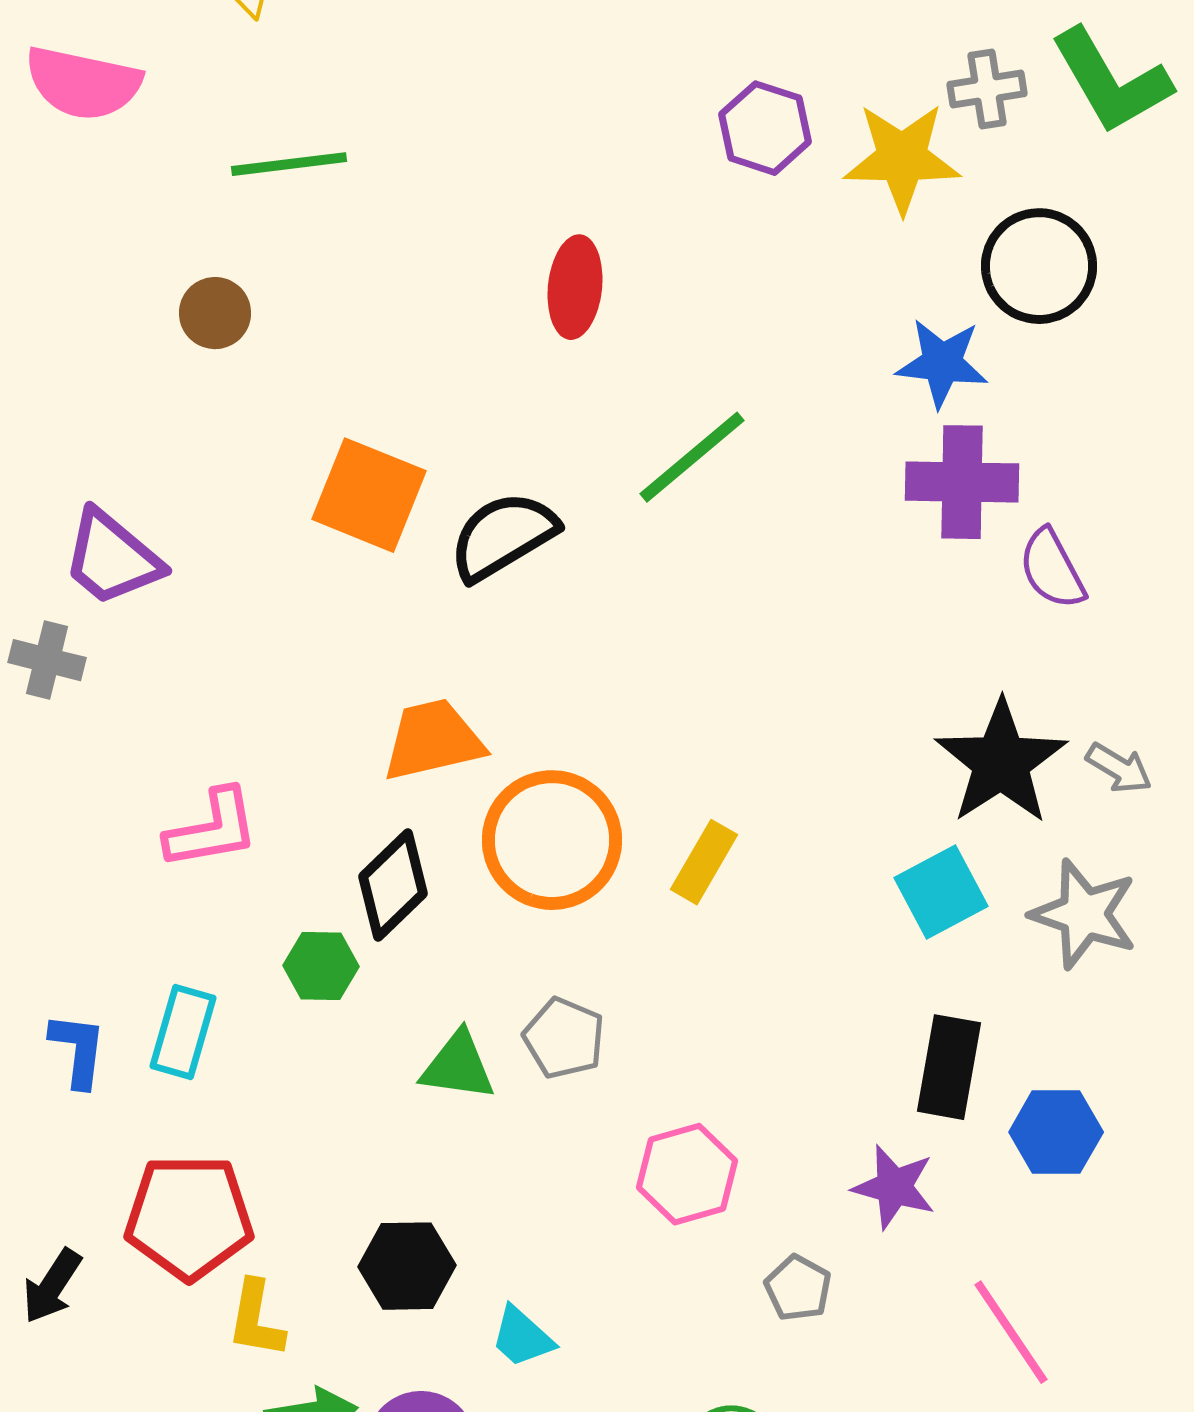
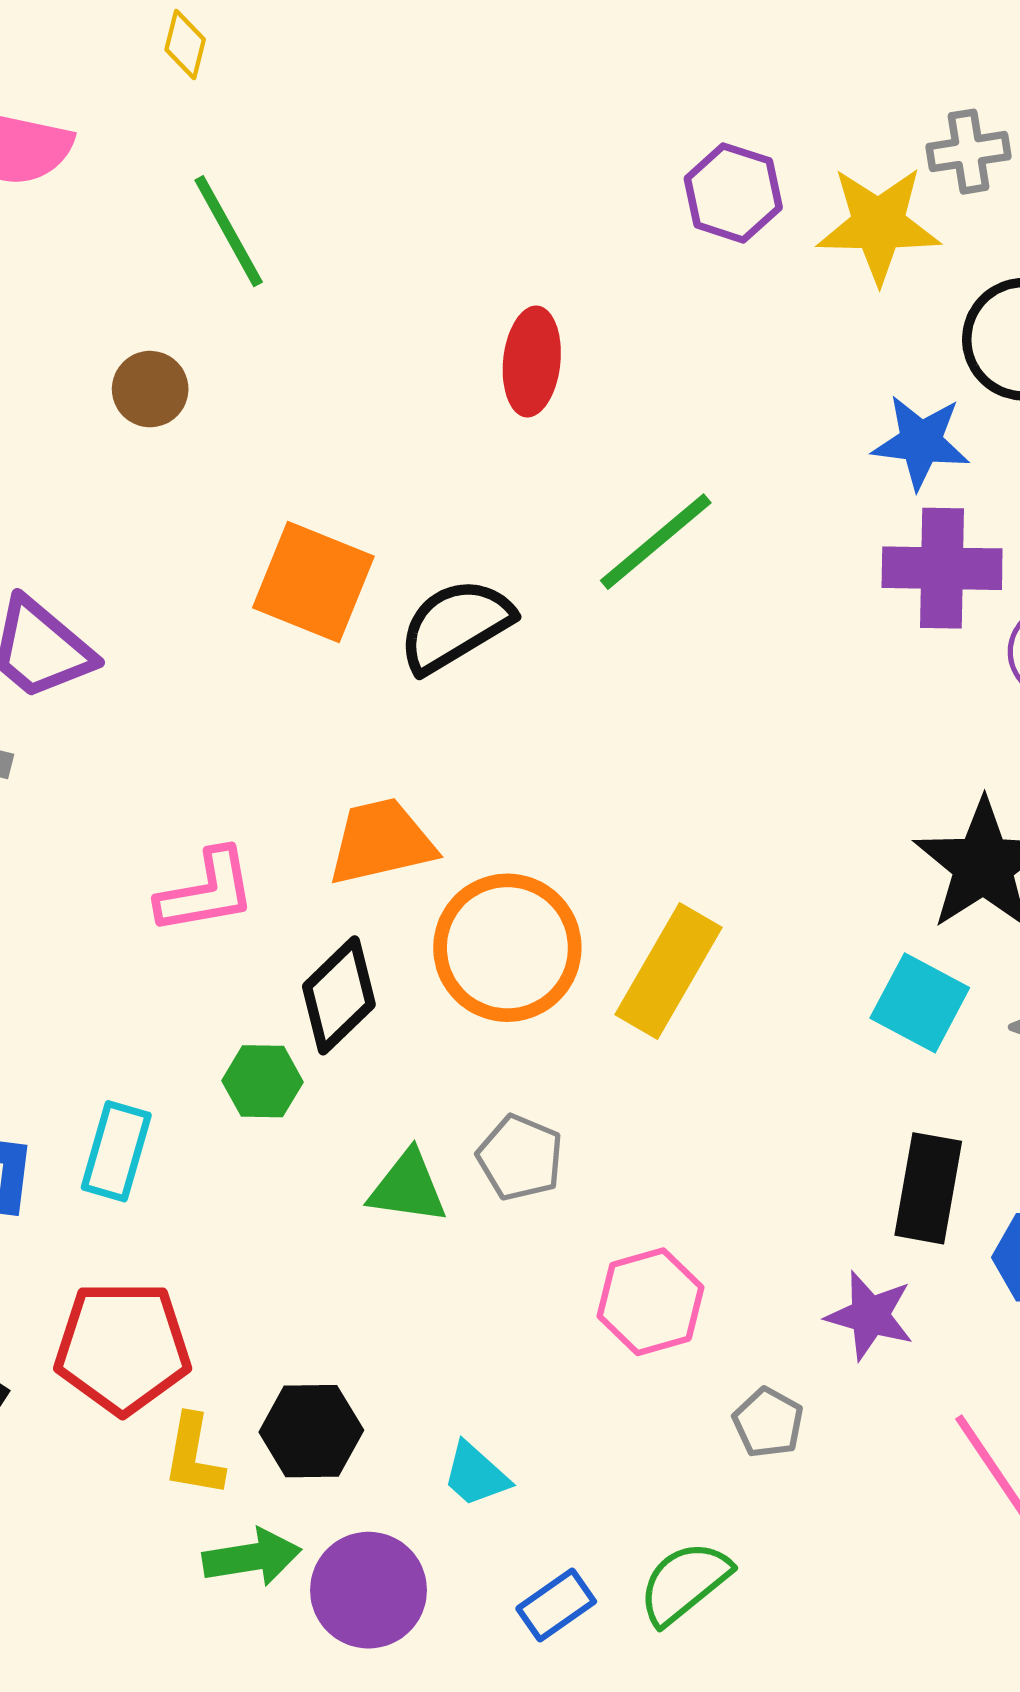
green line: (289, 164) -> (229, 231), turned 68
pink L-shape: (212, 829) -> (206, 892), moved
yellow rectangle: (704, 862) -> (669, 971), size x1.5
cyan square: (941, 892) -> (920, 1003), turned -34
black hexagon: (407, 1266) -> (311, 1431), moved

